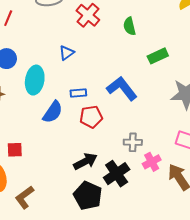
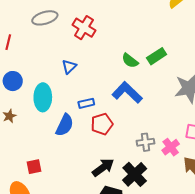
green semicircle: (130, 26) -> (130, 61), moved, turned -30
pink cross: (152, 162) -> (171, 147), moved

